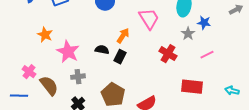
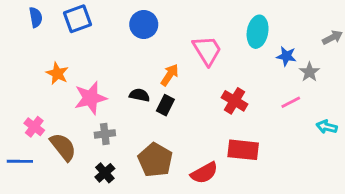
gray star: (188, 34) -> (309, 72), moved
pink star: (68, 52) -> (90, 98), turned 30
red rectangle: (192, 87) -> (243, 150), moved
cyan arrow: (232, 91) -> (327, 127), moved

